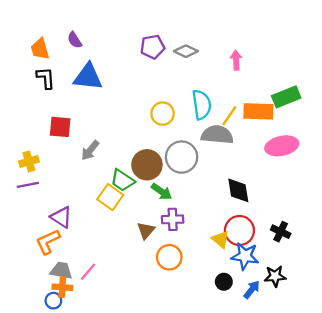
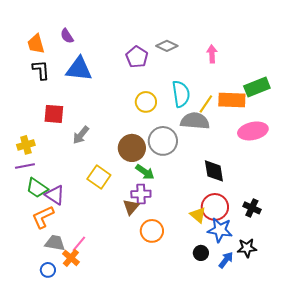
purple pentagon: (153, 47) -> (137, 57), moved, turned -30
green trapezoid: (122, 180) -> (37, 188), moved
purple cross: (173, 219) -> (141, 194), moved
orange cross: (62, 287) -> (71, 258), moved, turned 36

